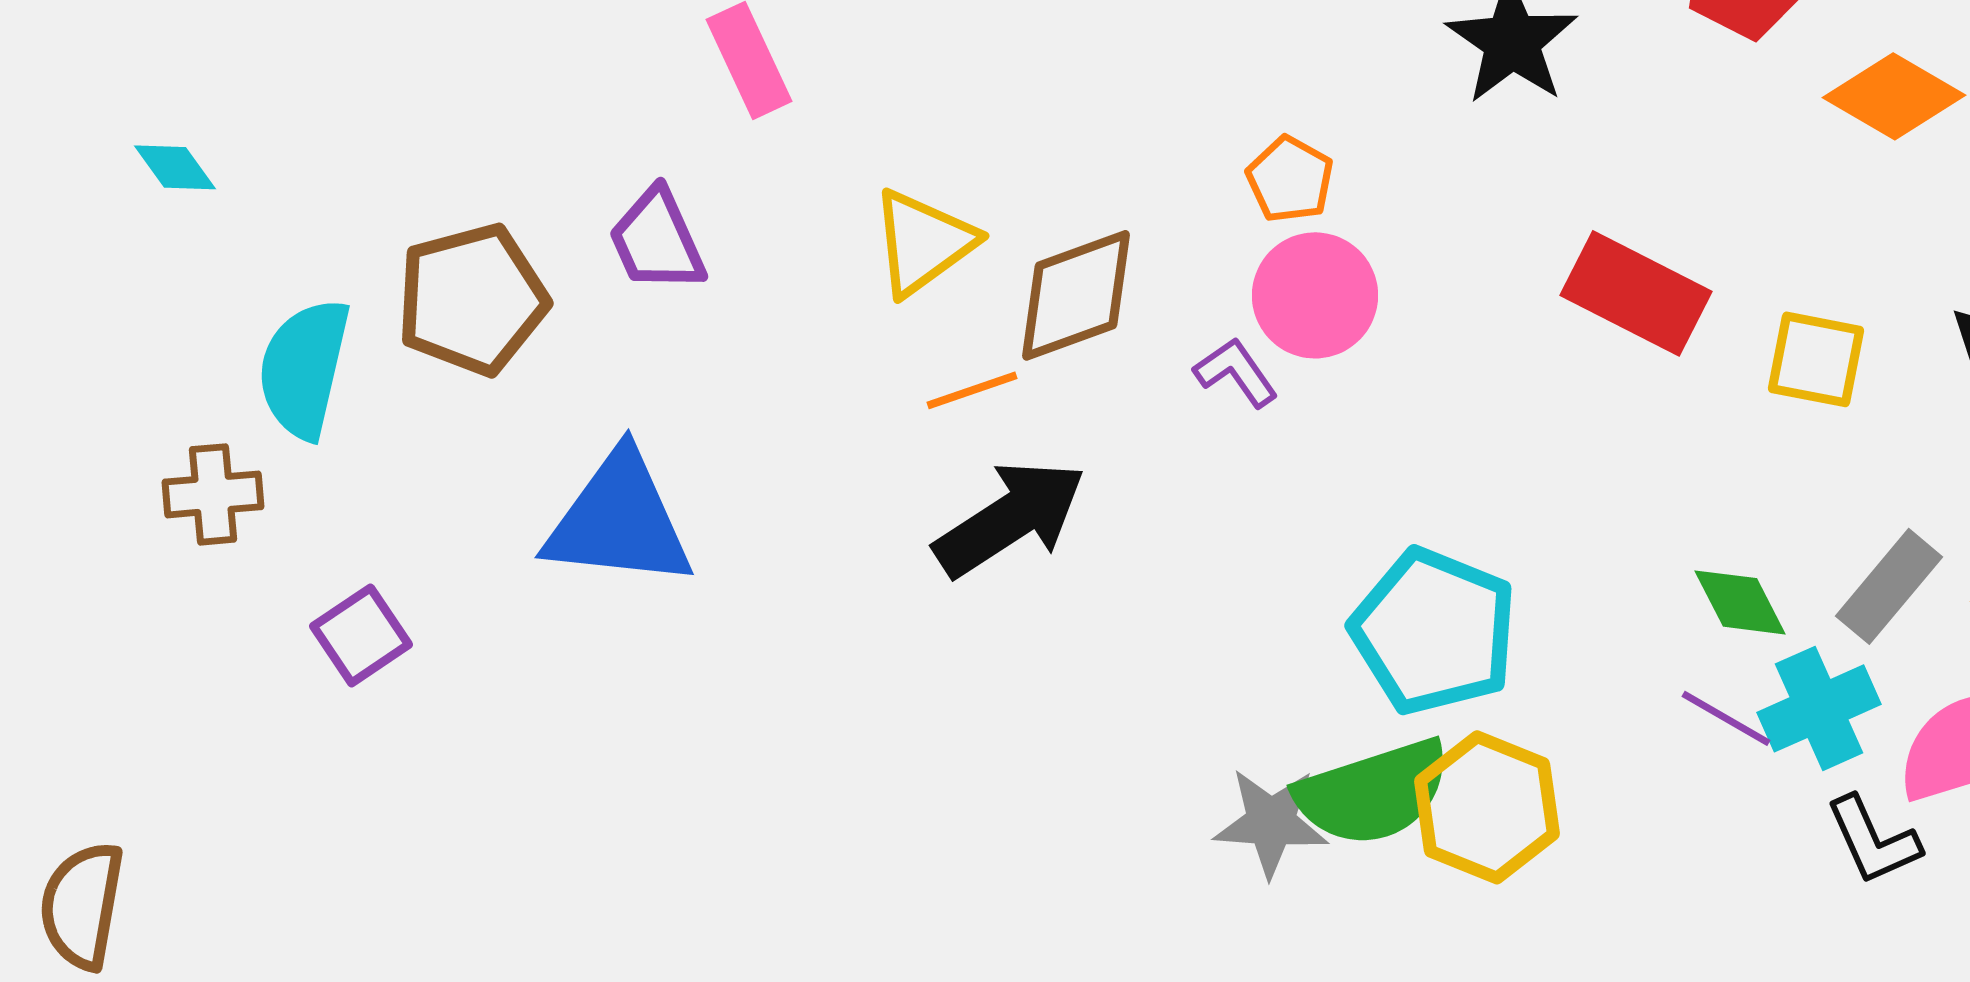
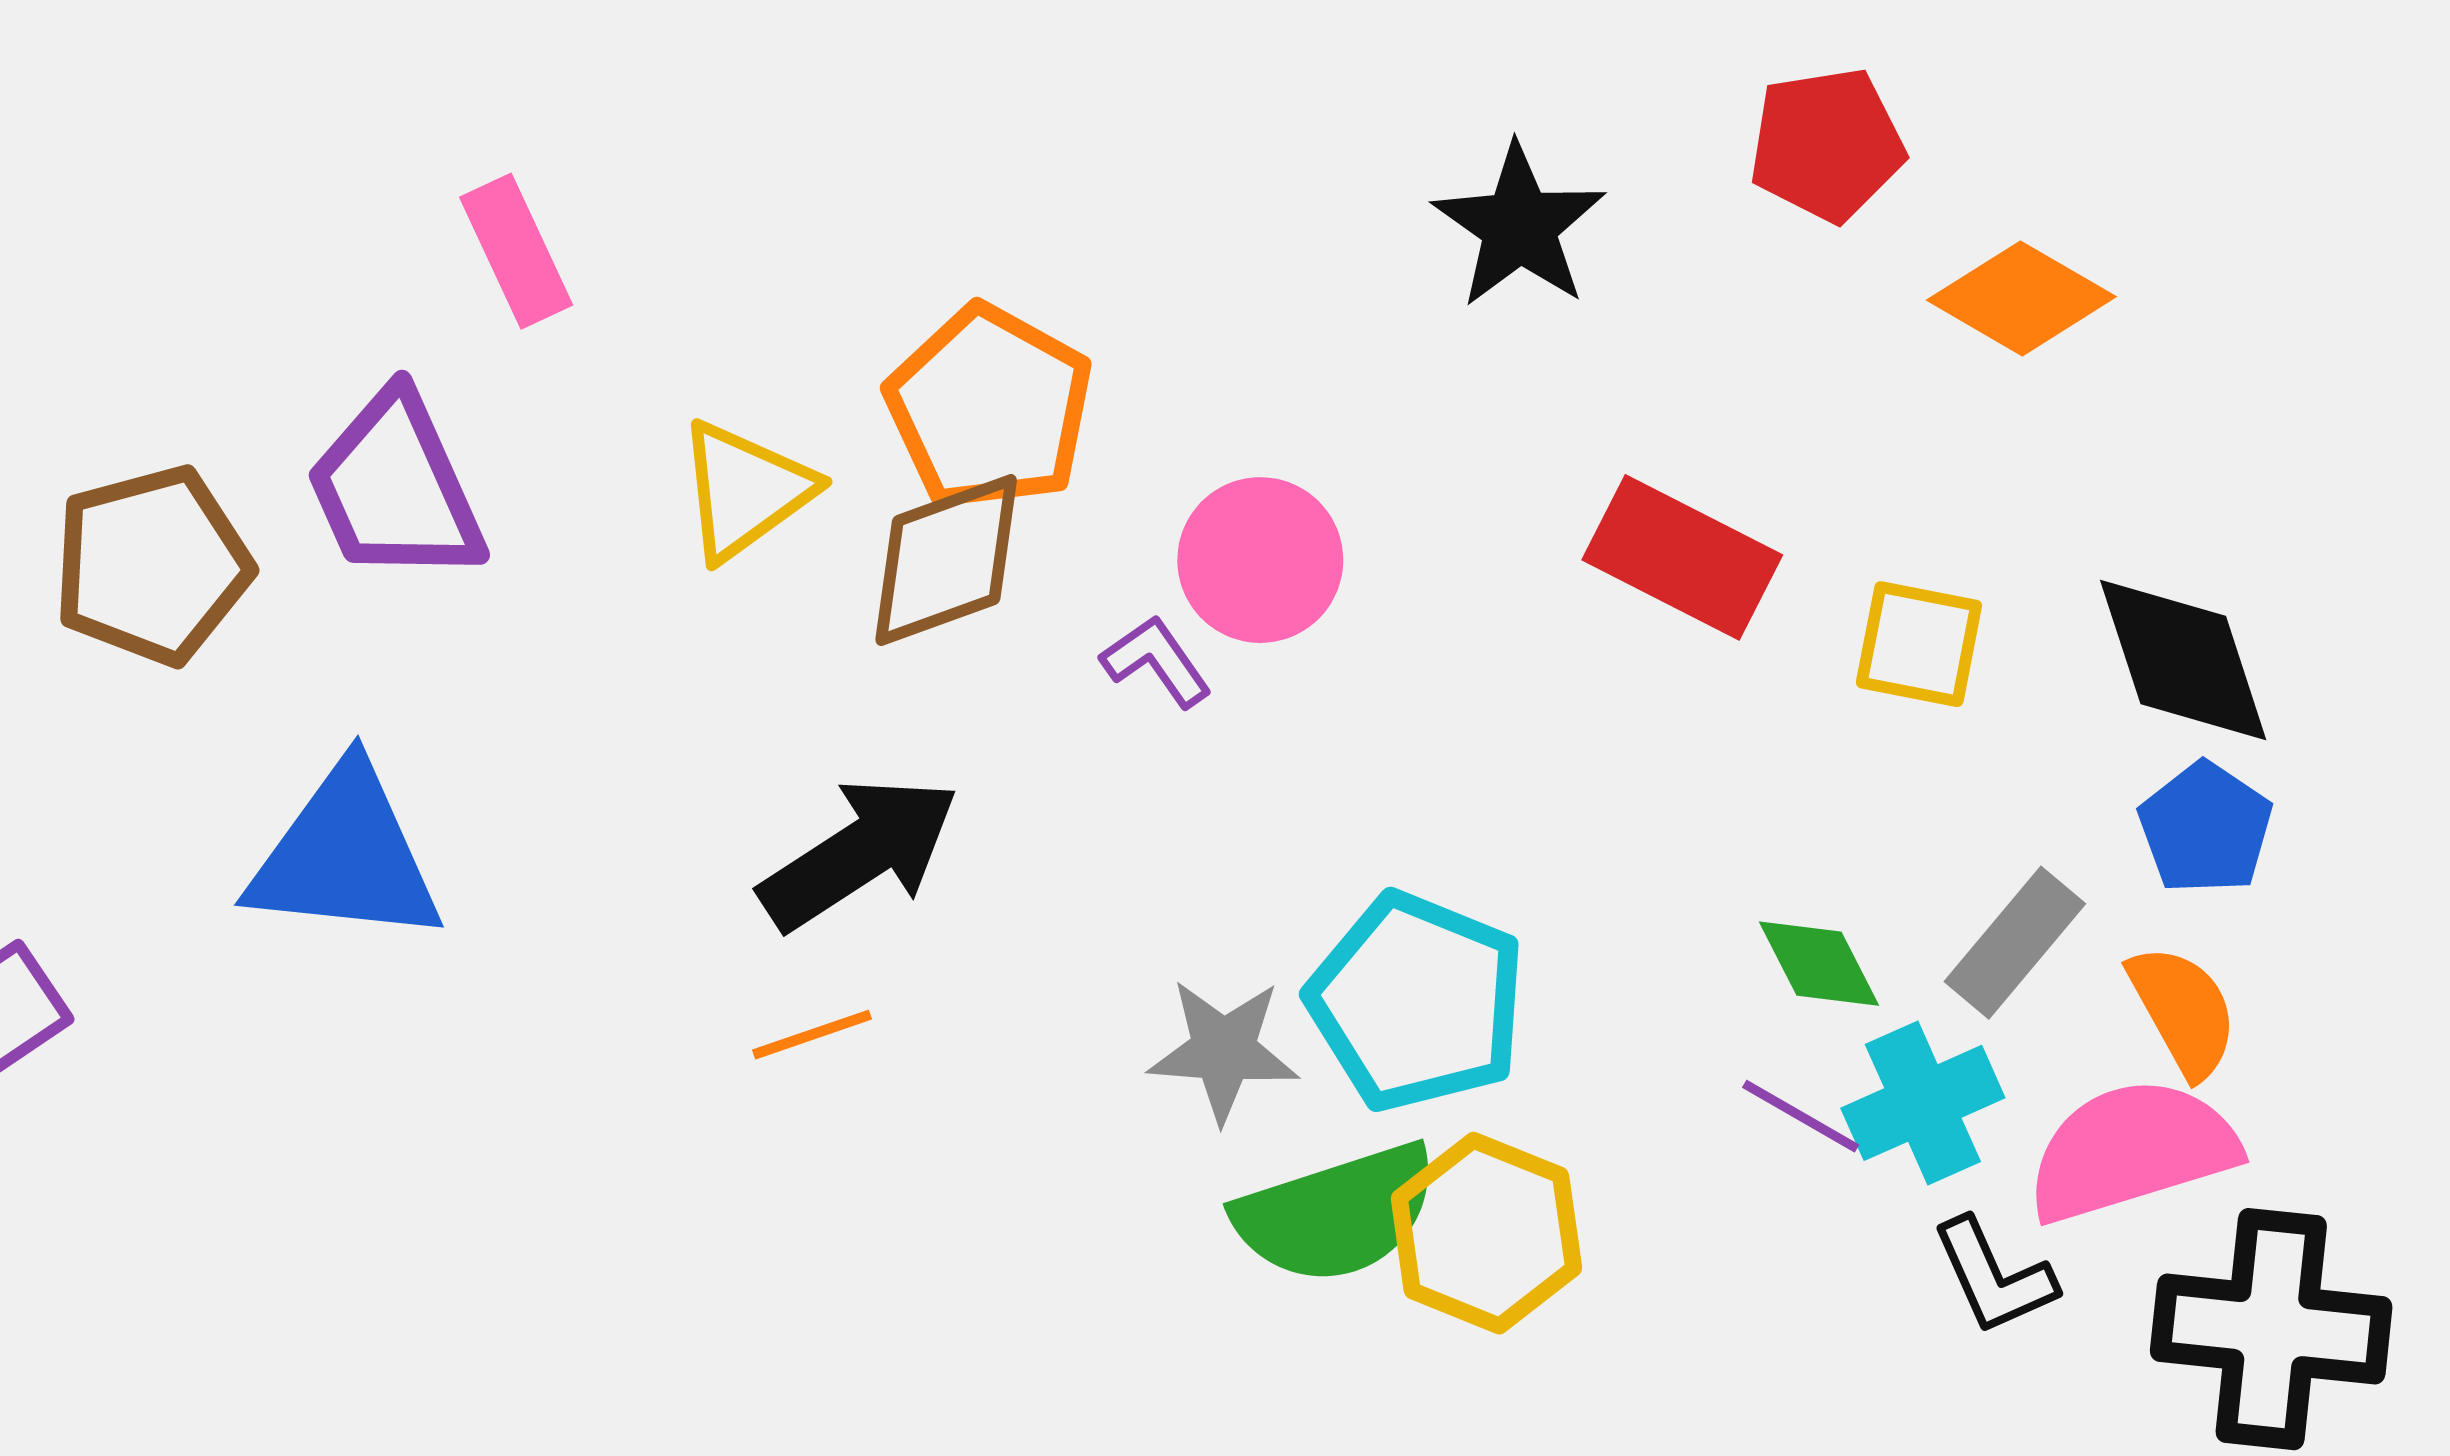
orange pentagon: (1290, 179) -> (989, 408), moved, size x1.8
purple trapezoid: (657, 240) -> (395, 488), size x1.4
orange line: (972, 390) -> (812, 1035), moved
gray star: (1271, 822) -> (1223, 1050), moved

